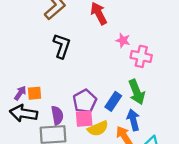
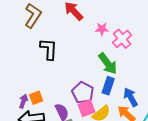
pink cross: (141, 56) -> (122, 39), turned -36
green arrow: (137, 92) -> (108, 64), moved

